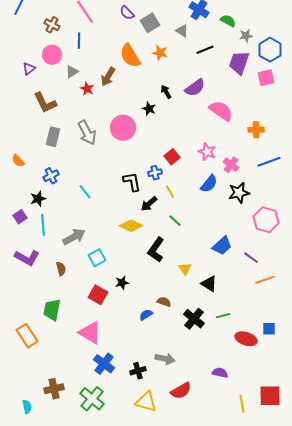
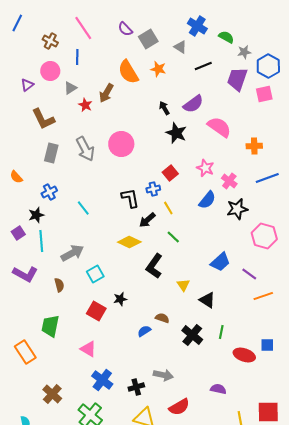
black star: (149, 109) -> (176, 133), moved, size x1.5
green line: (223, 316) -> (221, 332), turned -64
pink triangle: (90, 333) -> (88, 349), size x0.7
brown cross: (54, 389) -> (52, 394), moved, turned -36

